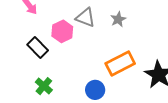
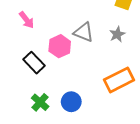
blue circle: (95, 90) -> (71, 102), moved

